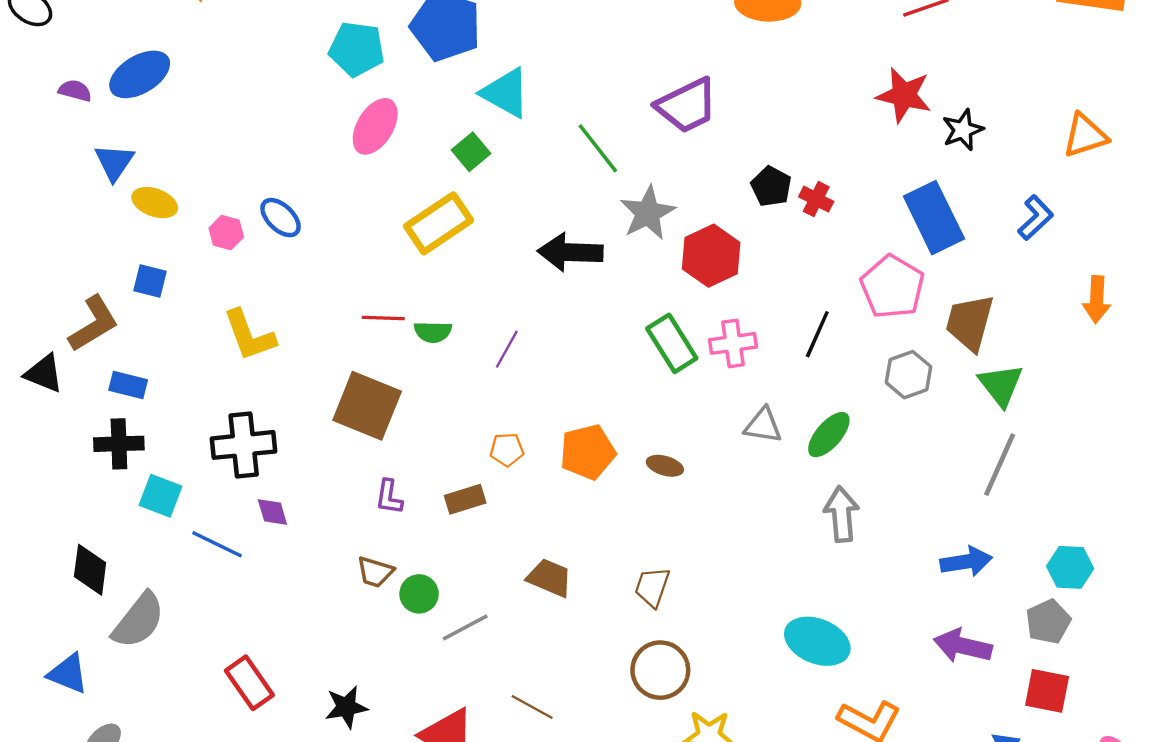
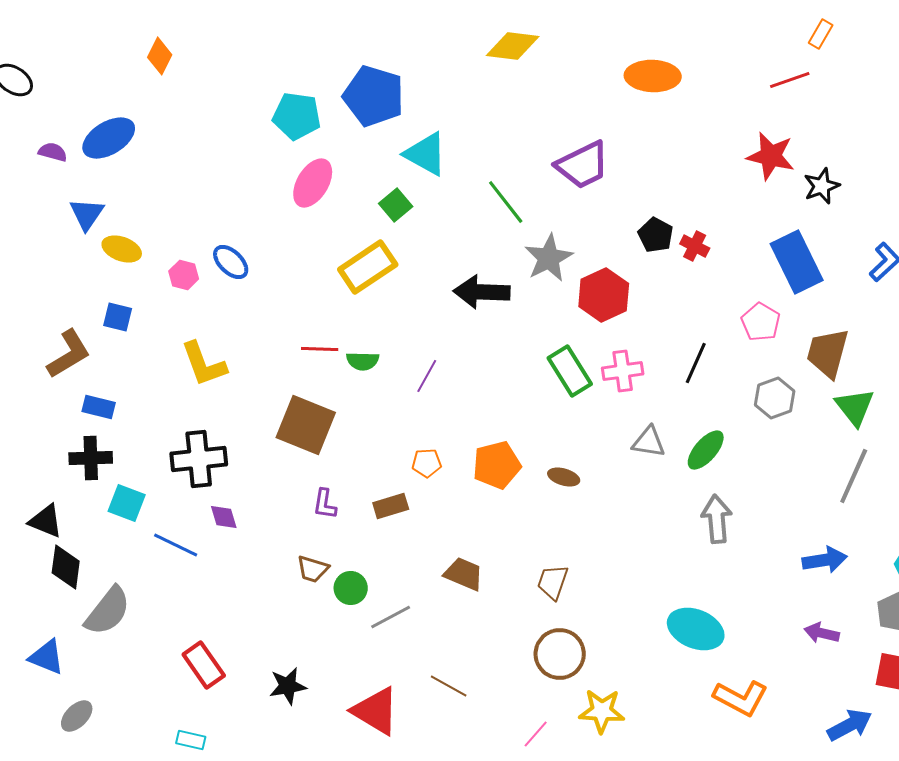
pink pentagon: (892, 287) -> (761, 322), size x0.7
black triangle: (44, 373) -> (46, 521), moved
purple arrow: (963, 646) -> (822, 633), size x0.7

